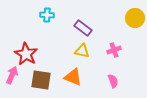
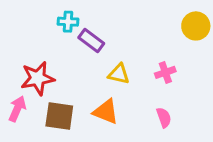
purple rectangle: (83, 28) -> (91, 41), moved
red star: (26, 54) -> (38, 78), turned 30

